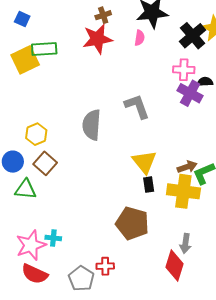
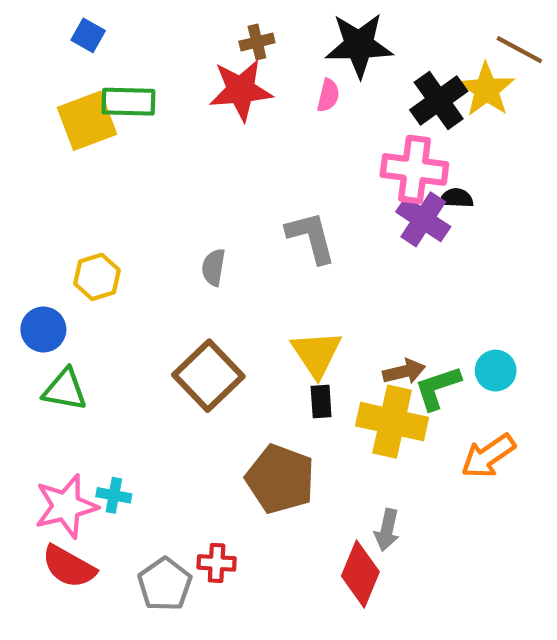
pink cross: (184, 70) -> (414, 169), size x1.4
gray semicircle: (92, 125) -> (213, 267), size x0.6
brown square: (45, 163) -> (208, 376), moved, size x1.4

